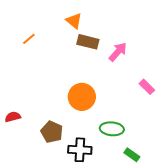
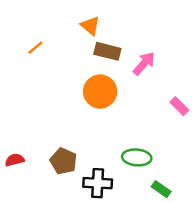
orange circle: (82, 97) -> (100, 92), moved
red semicircle: (13, 117) -> (15, 160), moved

